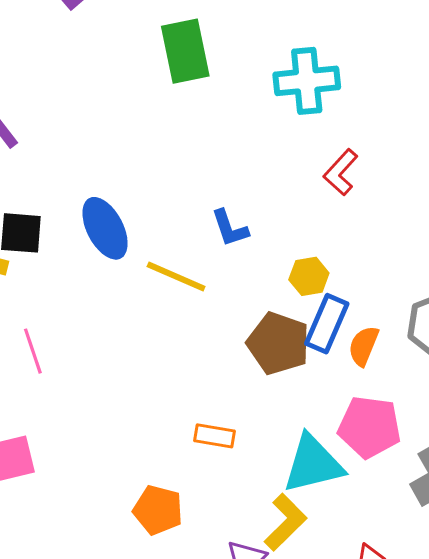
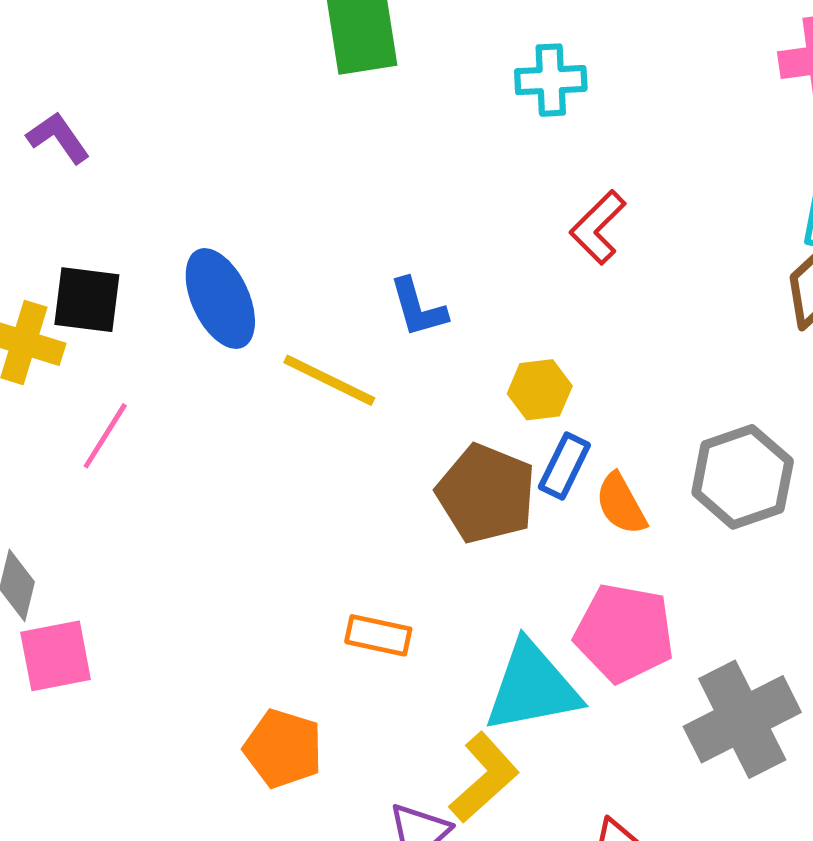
cyan cross: (307, 81) -> (551, 80), size x0.7
blue rectangle: (327, 324) -> (564, 466), size x0.7
orange semicircle: (364, 346) -> (621, 504), turned -54
pink line: (33, 351) -> (105, 436), moved, turned 48

